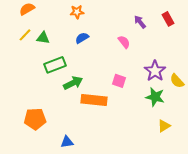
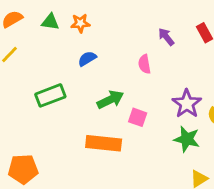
green triangle: (43, 38) -> (50, 22), moved
pink semicircle: (124, 42) -> (144, 64), turned -152
green arrow: (73, 83) -> (110, 100), moved

